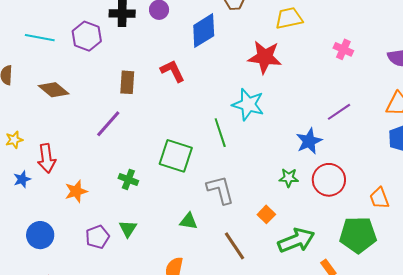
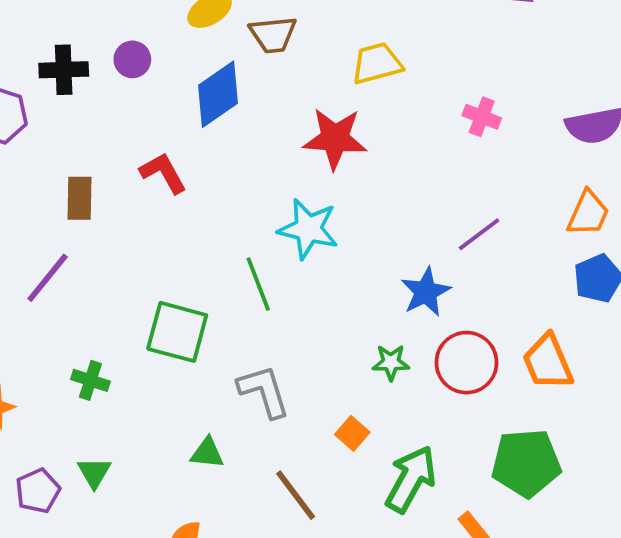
orange trapezoid: (379, 198) -> (548, 362), moved, size x1.4
green arrow: (296, 240) -> (411, 479), turned -36

